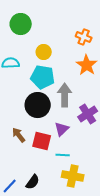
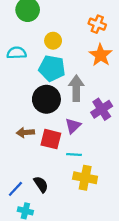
brown arrow: (19, 135) -> (25, 132), turned -56
black semicircle: (33, 182) -> (41, 184), turned -70

